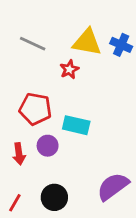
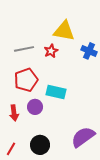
gray line: (33, 44) -> (24, 49), moved, turned -36
blue cross: (121, 45) -> (89, 51), moved
red pentagon: (35, 109) -> (26, 80), turned -30

